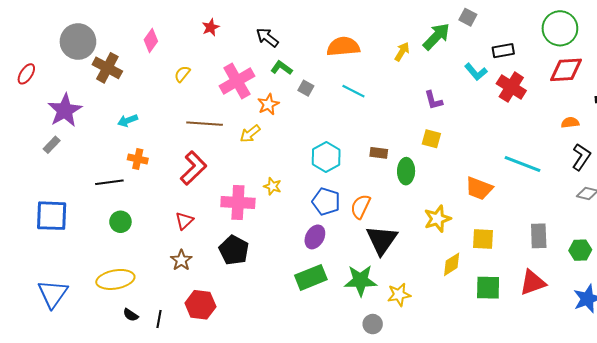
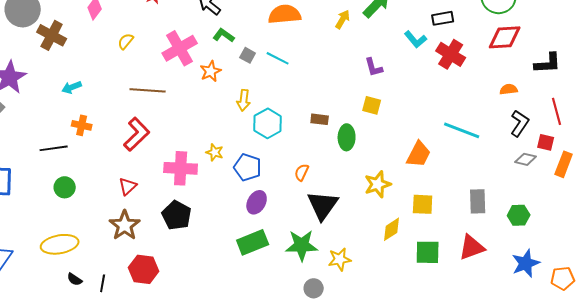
cyan line: (353, 91) -> (278, 58), moved
yellow arrow: (250, 134) -> (244, 100), moved, turned -45
orange trapezoid: (479, 188) -> (419, 154), turned -84
blue pentagon: (326, 202) -> (248, 167), moved
orange semicircle: (360, 207) -> (302, 172), size x0.7
brown star: (181, 260) -> (125, 225), size x1.4

